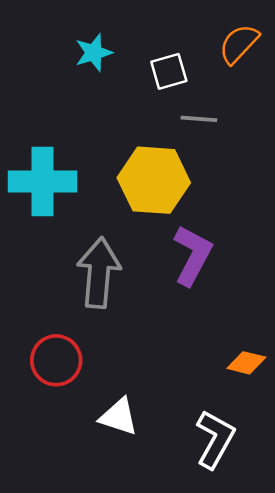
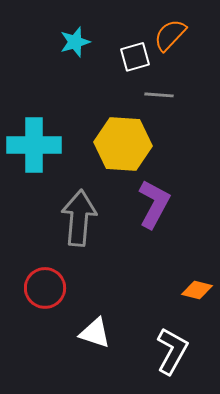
orange semicircle: (239, 44) -> (170, 35), moved

